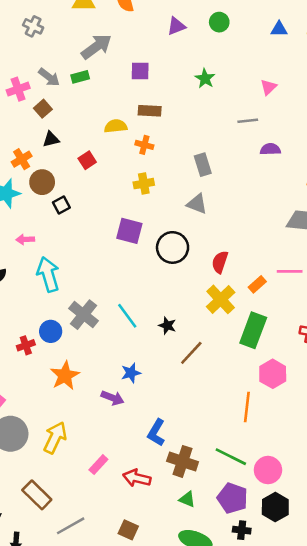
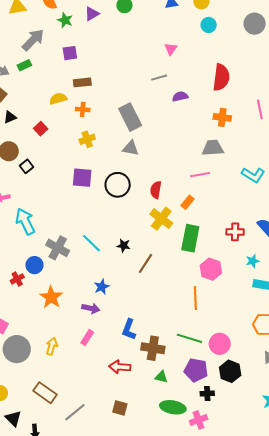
green star: (205, 78) -> (65, 20), moved
gray rectangle: (203, 165) -> (130, 117), size x1.5
pink line: (290, 271) -> (200, 175), moved
yellow arrow: (55, 438) -> (52, 346), size x0.7
pink rectangle: (98, 465) -> (87, 338), moved

